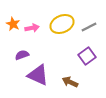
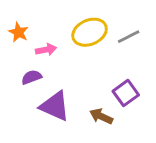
pink arrow: (32, 28) -> (46, 50), moved
purple square: (87, 56) -> (126, 93), moved

